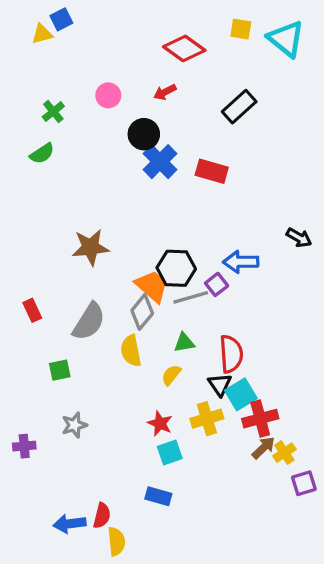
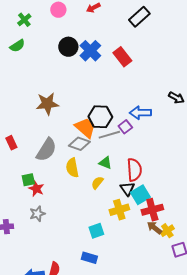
black circle: (144, 134) -> (68, 47), moved
red rectangle: (212, 171) -> (122, 57), turned 36
gray diamond: (142, 312) -> (79, 144), turned 70
green triangle: (184, 343) -> (105, 163), turned 32
red star: (160, 423) -> (36, 189), moved
brown arrow: (263, 448) -> (154, 228), turned -98

